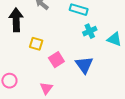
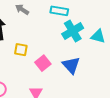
cyan cross: (90, 31) -> (73, 31), size x1.5

